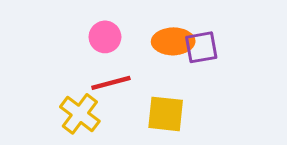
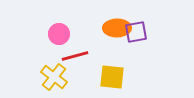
pink circle: (105, 37) -> (59, 34), moved

